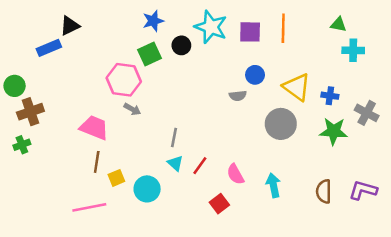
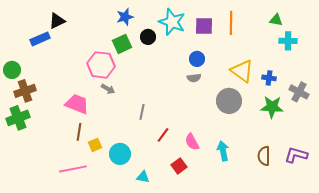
blue circle: (255, 75) -> (197, 59), moved
green cross: (22, 145) -> (18, 118), size x1.6
cyan triangle: (175, 163) -> (143, 177), moved, turned -32

